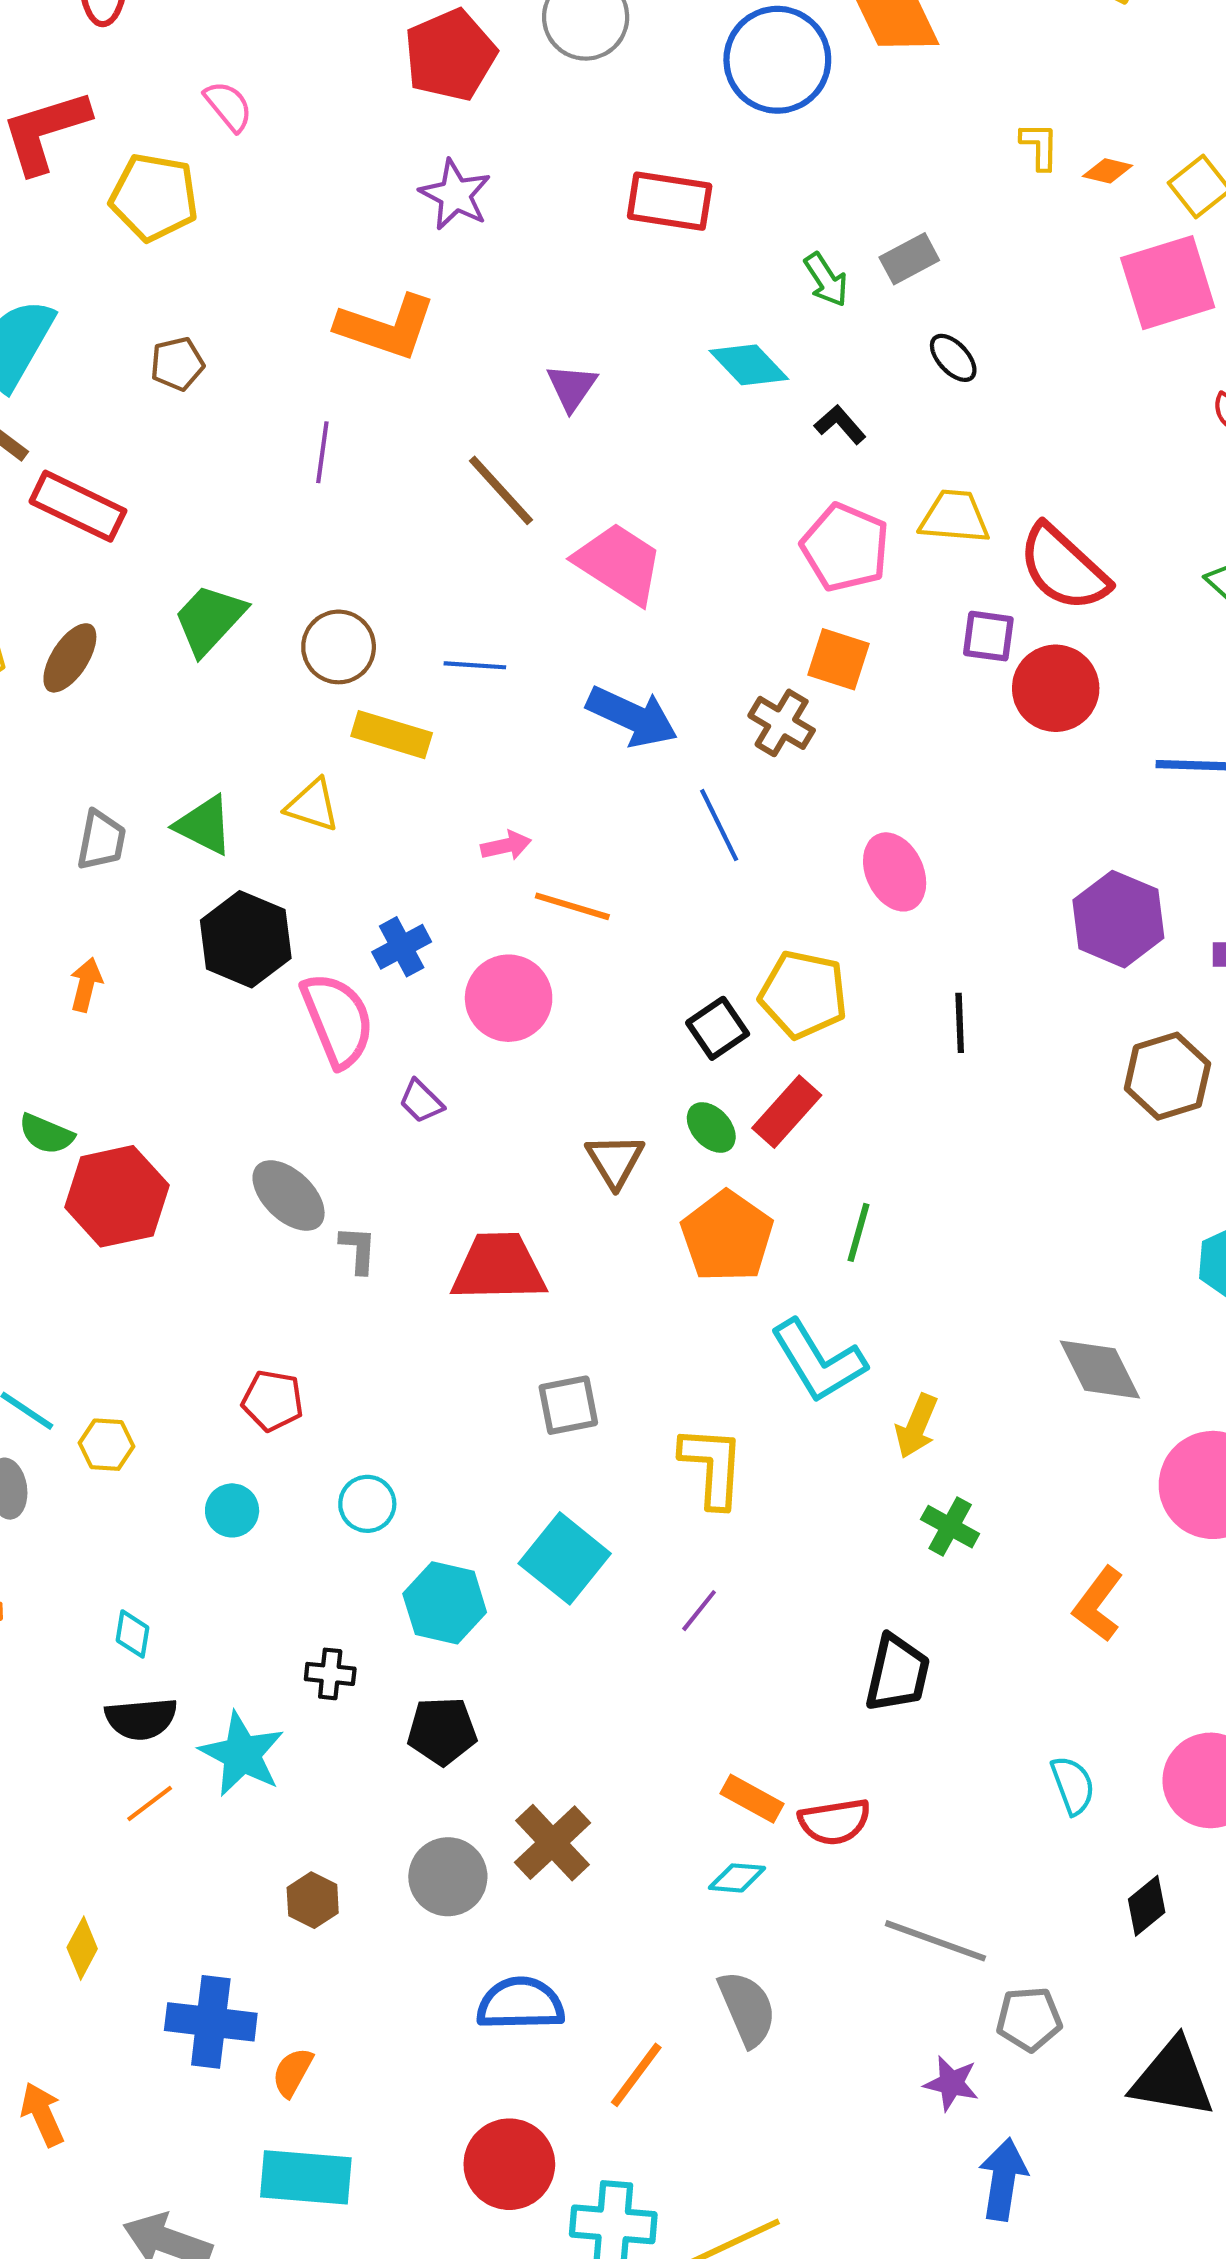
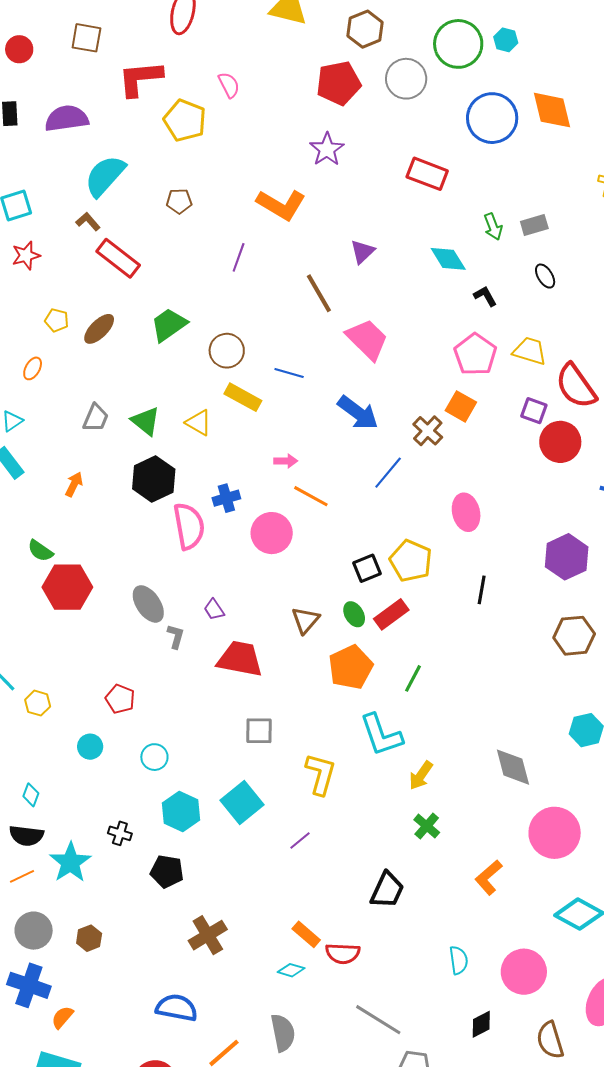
blue line: (719, 825) -> (388, 473), turned 54
purple trapezoid: (421, 1101) -> (214, 610), moved
gray circle: (448, 1877) -> (34, 931), moved

